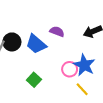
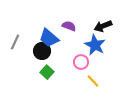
black circle: (12, 42) -> (42, 51), moved
blue star: (84, 65) -> (95, 45), moved

